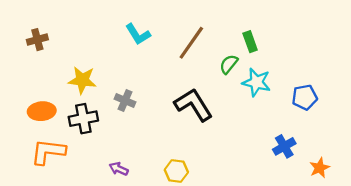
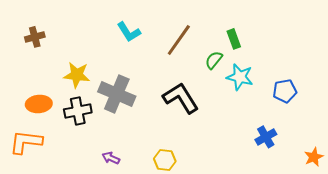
gray cross: (125, 100) -> (117, 94), size x1.8
orange L-shape: (48, 152) -> (26, 142), moved
orange star: (320, 168) -> (314, 157), moved

